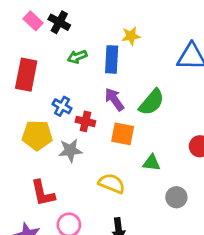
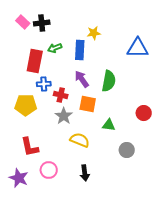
black cross: (59, 22) -> (42, 23), turned -35
red rectangle: (26, 75) -> (35, 61), moved
green semicircle: (152, 102) -> (109, 81), turned -30
blue cross: (62, 106) -> (44, 84), turned -32
gray star: (70, 150) -> (64, 116), moved, turned -30

